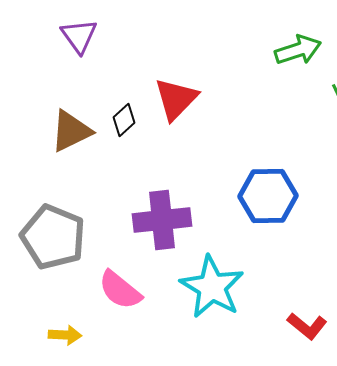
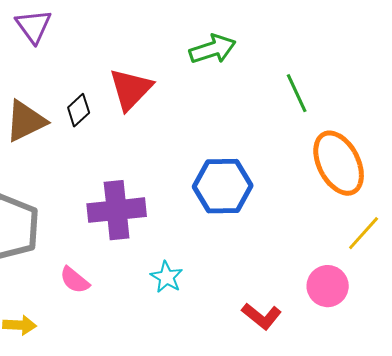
green arrow: (298, 50) -> (213, 49), moved
cyan star: (212, 287) -> (167, 277), size x0.5
pink semicircle: (120, 290) -> (75, 280), size x0.7

